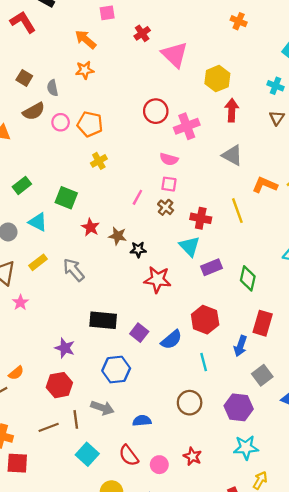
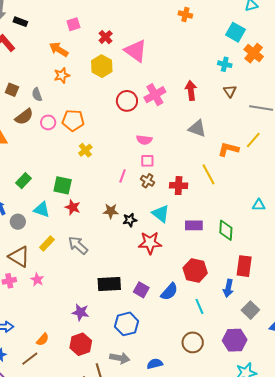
yellow hexagon: (217, 79) -> (102, 66), moved
pink cross: (187, 126) -> (155, 95), moved
red star: (90, 227) -> (73, 207), moved
cyan triangle: (190, 246) -> (161, 214), moved
purple rectangle: (211, 267) -> (194, 225), turned 30

